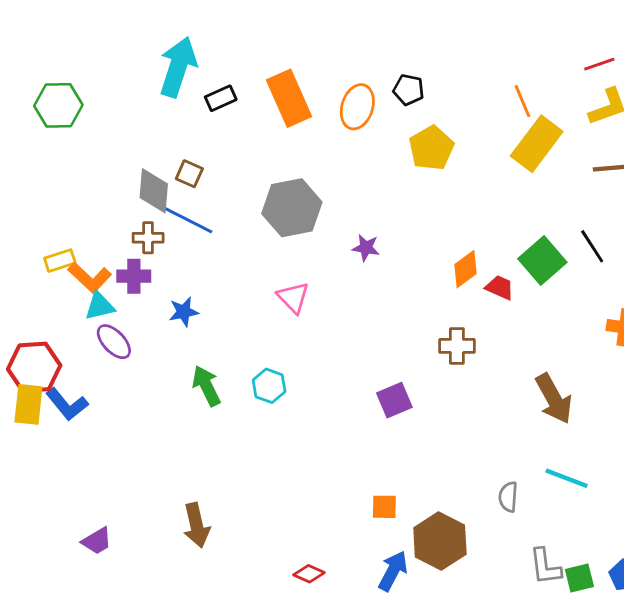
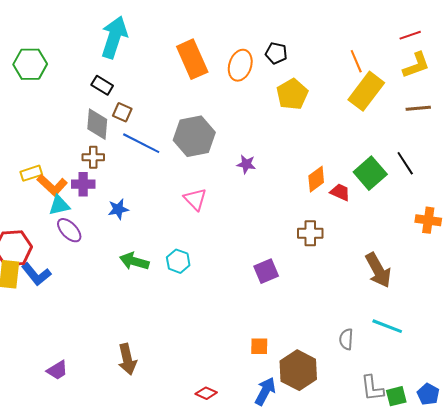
black rectangle: (221, 98) -> (102, 85), moved, turned 55
blue line: (186, 219) -> (141, 143), moved
green arrow: (206, 386) -> (134, 261), turned -48

